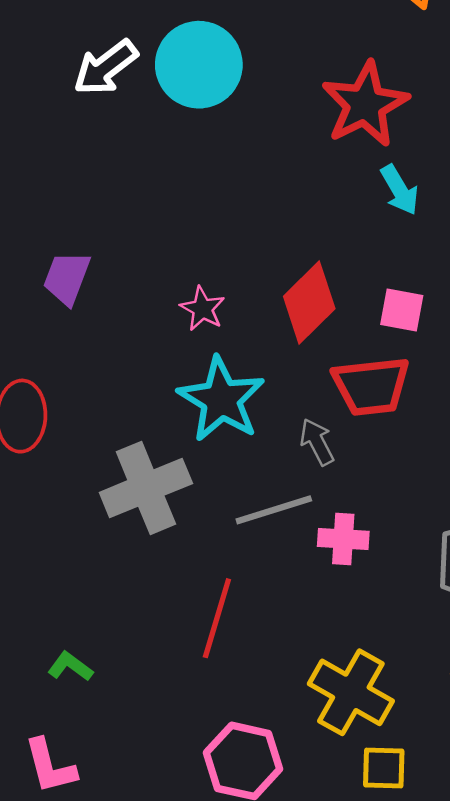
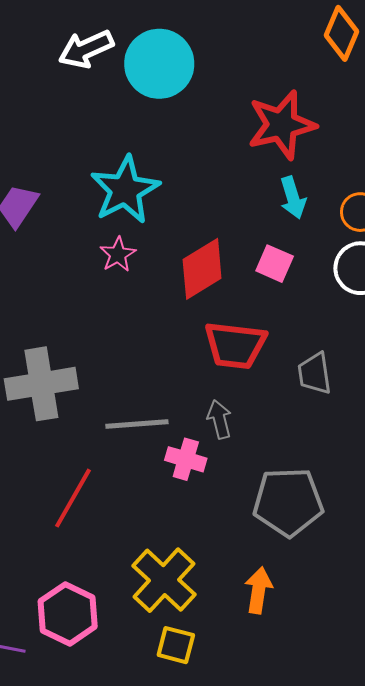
pink square: (402, 310) -> (275, 264), moved
cyan star: (221, 399) -> (125, 190), moved
gray arrow: (317, 442) -> (219, 419), moved

